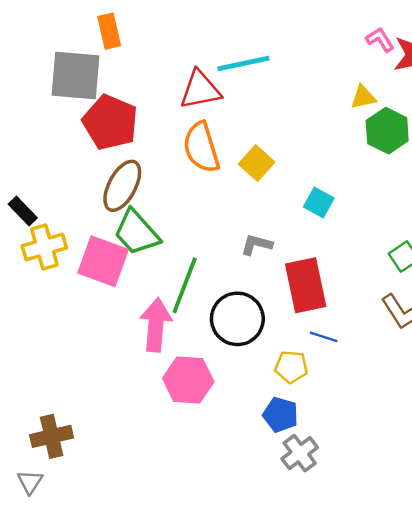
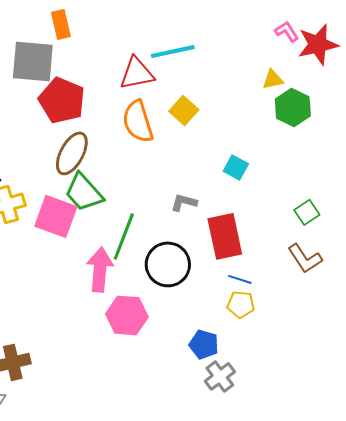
yellow square: (257, 163) -> (184, 110), moved
yellow pentagon: (291, 367) -> (241, 304), moved

